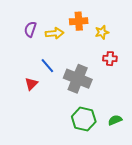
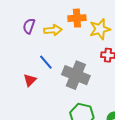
yellow star: (102, 32) -> (100, 29), size x1.5

